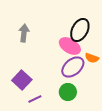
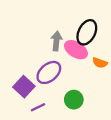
gray arrow: (24, 33) -> (56, 41), moved
purple ellipse: (73, 67) -> (49, 72), moved

